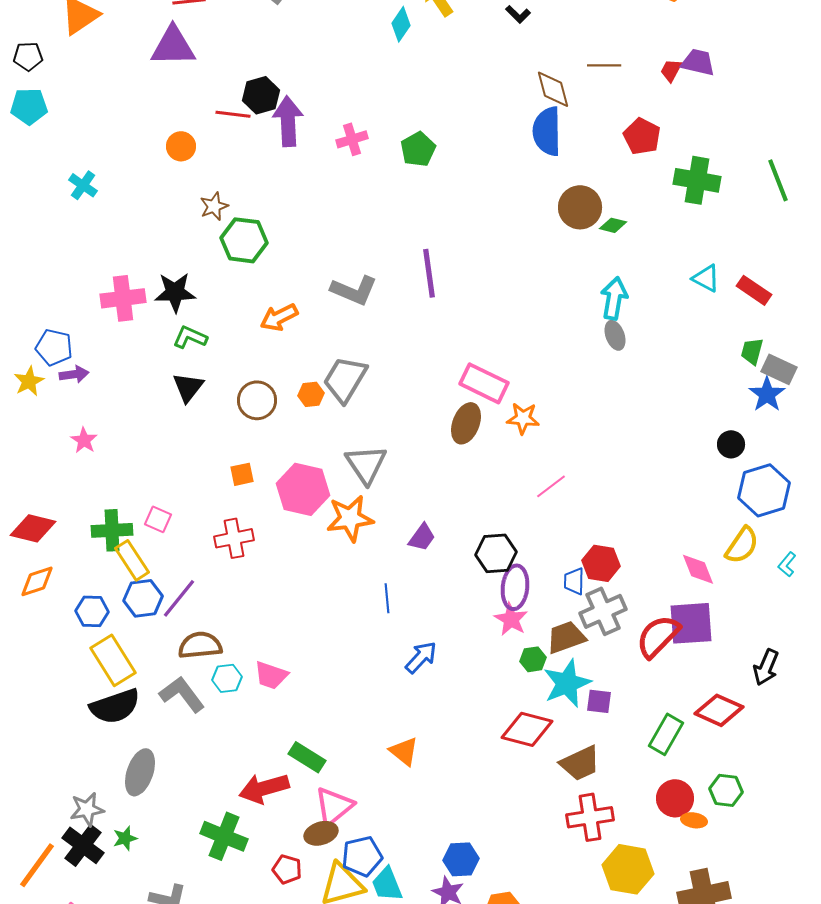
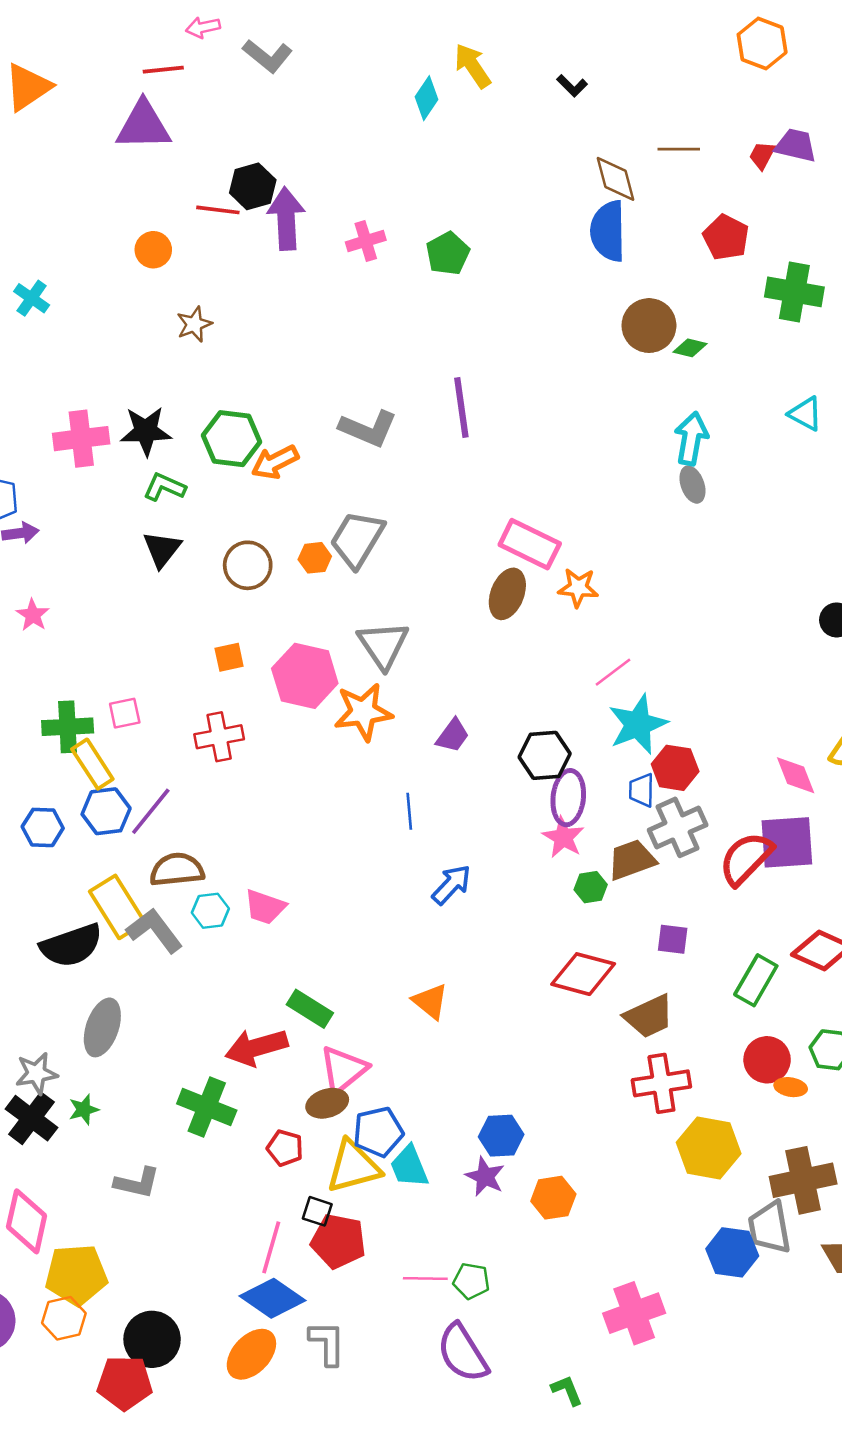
green hexagon: (244, 240) -> (232, 439), moved
pink square: (158, 519) -> (125, 713), turned -36
yellow rectangle: (113, 660) -> (117, 907), moved
cyan star: (567, 683) -> (638, 724), moved

